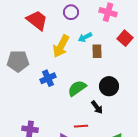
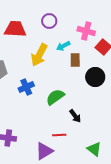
pink cross: (108, 12) -> (86, 31), moved
red trapezoid: (37, 20) -> (15, 29), turned -35
black circle: (109, 86) -> (95, 77), moved

